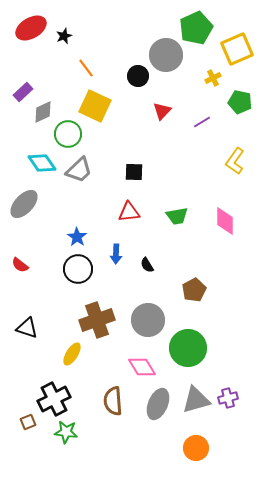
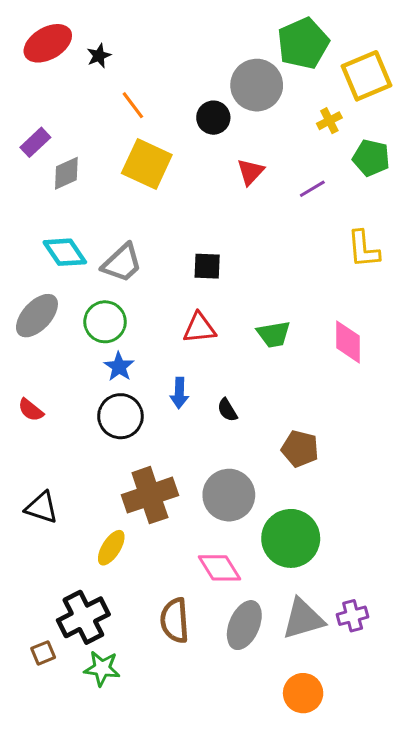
green circle: (68, 134) -> (105, 322), moved
yellow L-shape: (235, 161) -> (363, 249), turned -40
brown pentagon: (194, 290) -> (300, 449), turned -30

